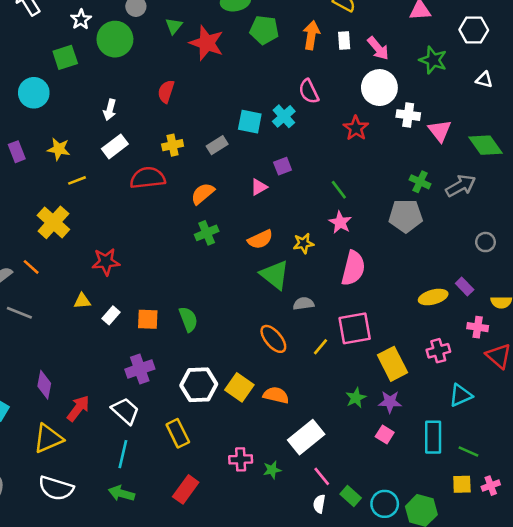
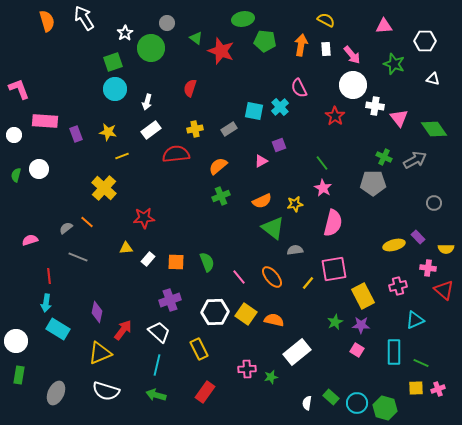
green triangle: (174, 26) -> (196, 38), turned -32
cyan circle: (34, 93) -> (115, 89), moved
pink line: (322, 476) -> (239, 277), moved

